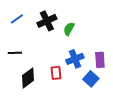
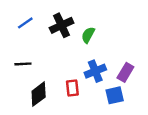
purple rectangle: (100, 60) -> (125, 72), turned 35
blue square: (91, 79) -> (115, 95), turned 35

